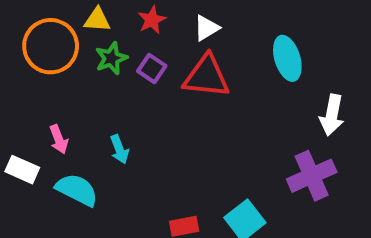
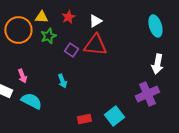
cyan ellipse: (287, 58) -> (155, 26), moved
purple square: (152, 68) -> (71, 50), moved
cyan arrow: (119, 149) -> (62, 81), moved

